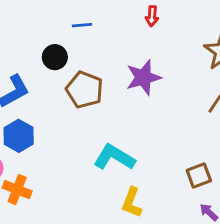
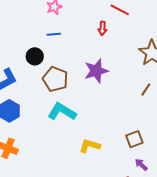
cyan L-shape: (114, 157) -> (62, 112), moved
yellow L-shape: (132, 202) -> (90, 146), moved, turned 85

